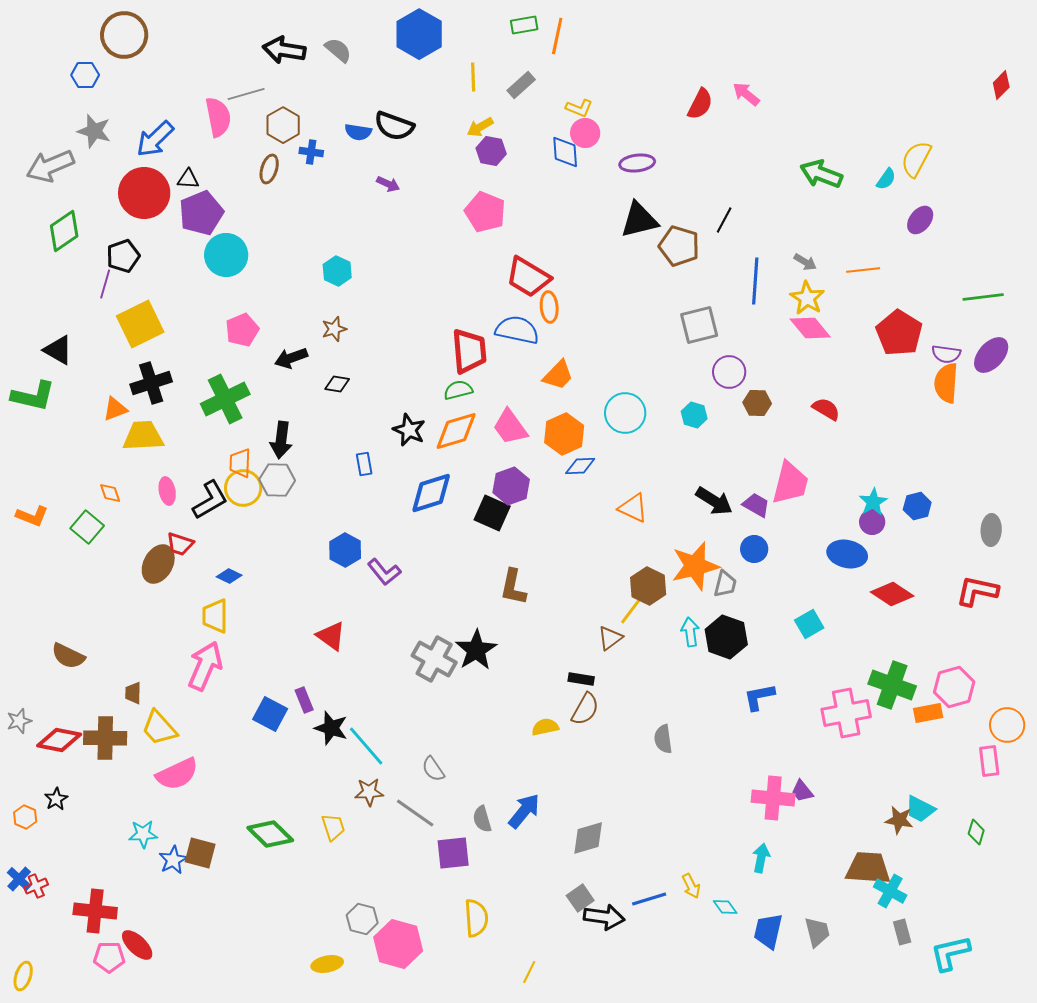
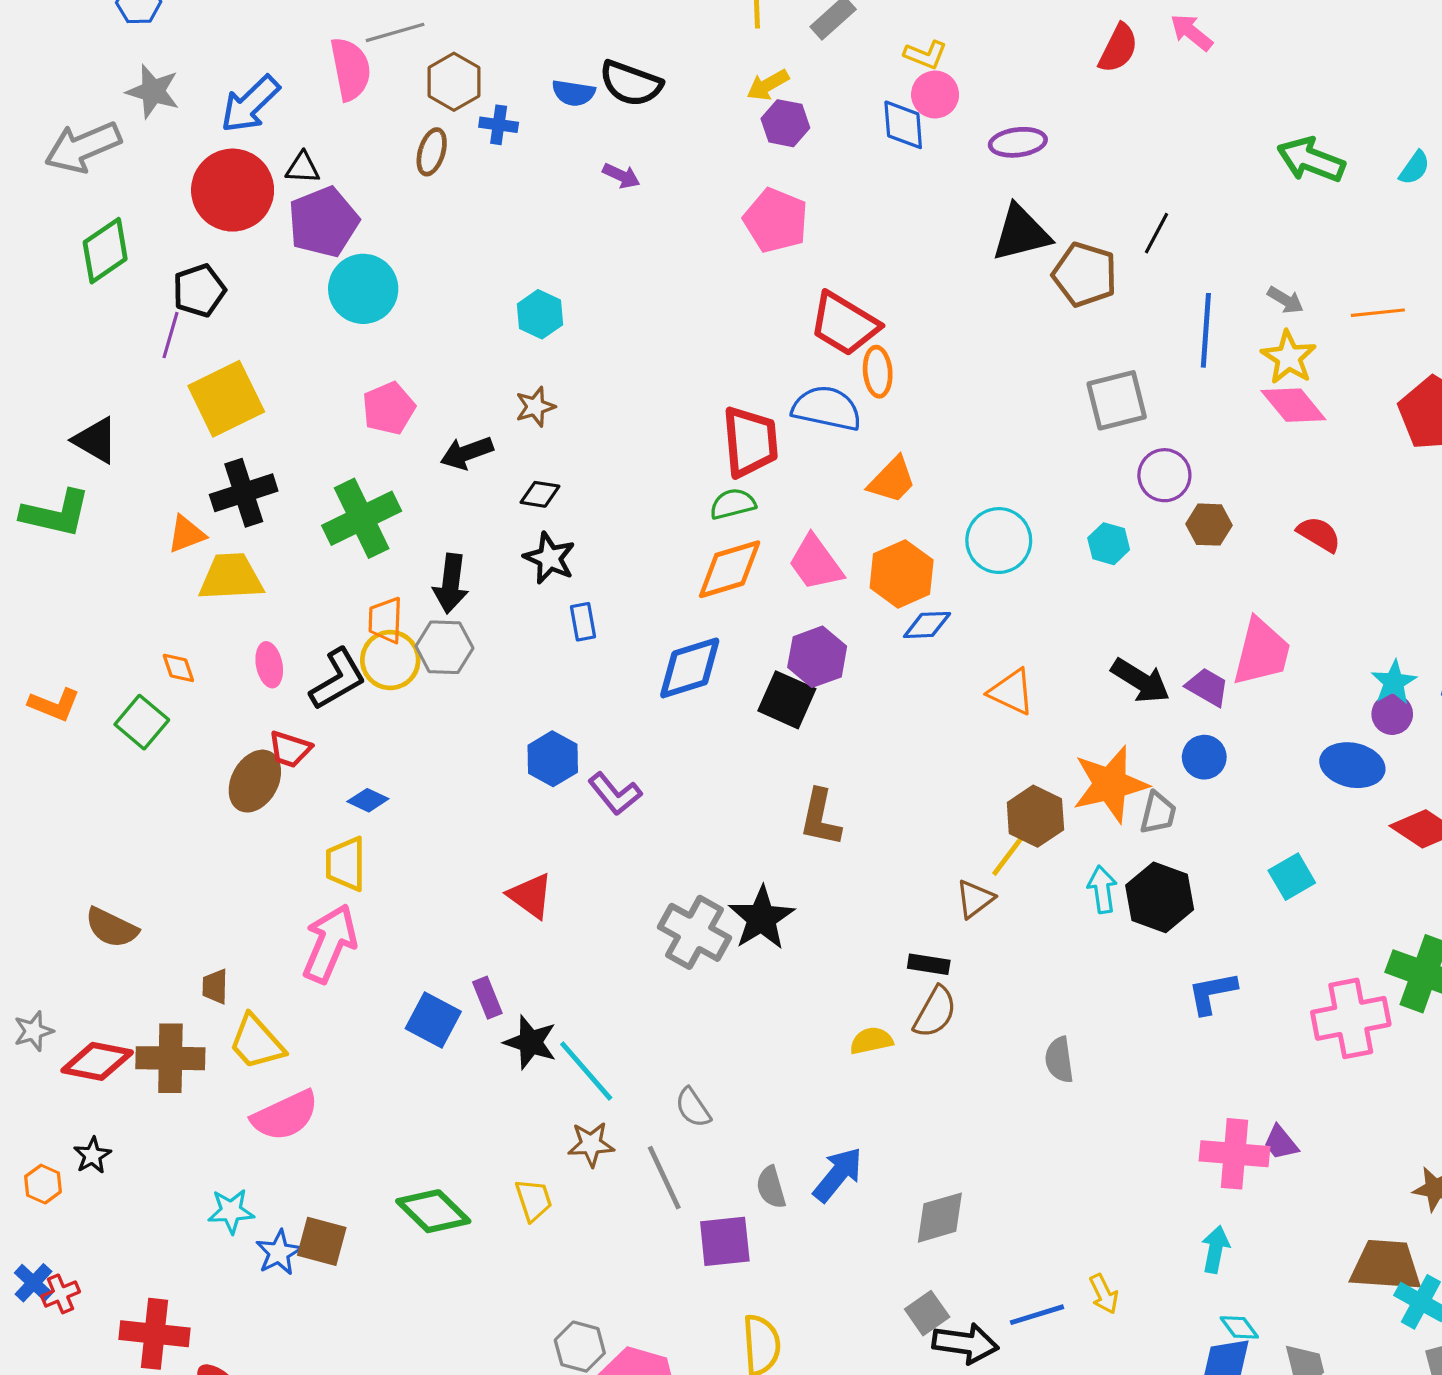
black star: (409, 430) -> (550, 558), moved
gray line: (415, 813) -> (664, 1178), turned 30
cyan diamond: (725, 907) -> (1239, 1327), moved

